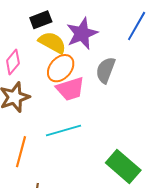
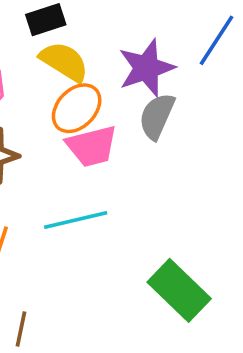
purple star: (82, 33) -> (146, 68), moved

